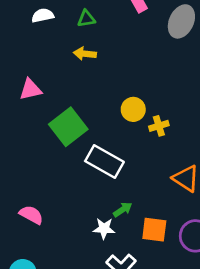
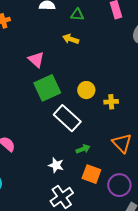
pink triangle: (30, 89) -> (36, 60), moved, turned 42
yellow circle: (133, 109) -> (86, 90), moved
green arrow: (123, 210) -> (83, 149), moved

